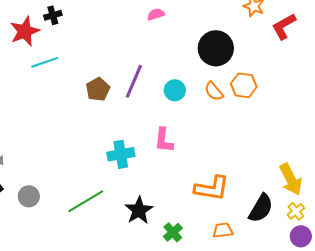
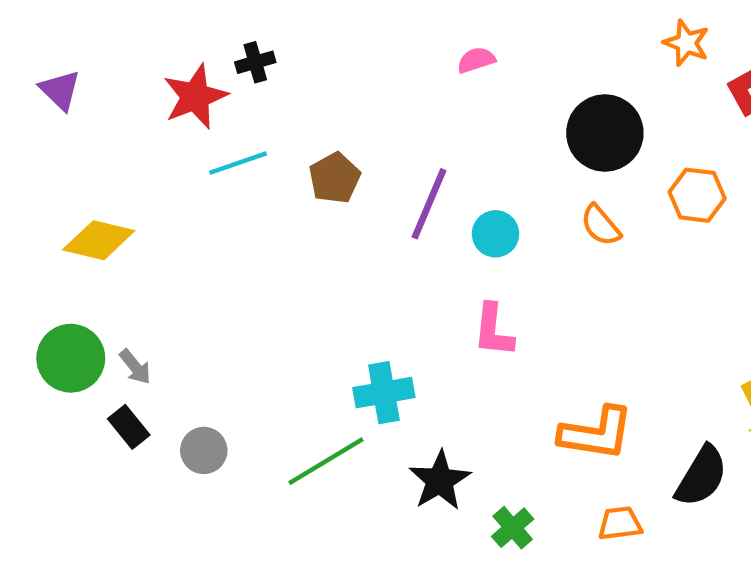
orange hexagon: (244, 85) -> (697, 195), moved
brown pentagon: (98, 89) -> (335, 178), moved
cyan circle: (175, 90) -> (495, 234), moved
cyan cross: (121, 154) -> (384, 393), moved

